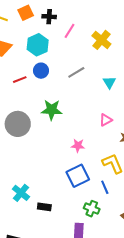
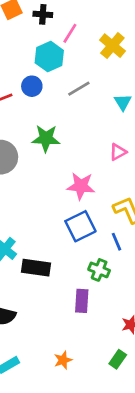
cyan hexagon: (38, 45) -> (49, 57), moved
pink star: (78, 146) -> (81, 186), size x1.5
black rectangle: (44, 207) -> (36, 268), size x1.5

